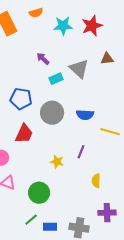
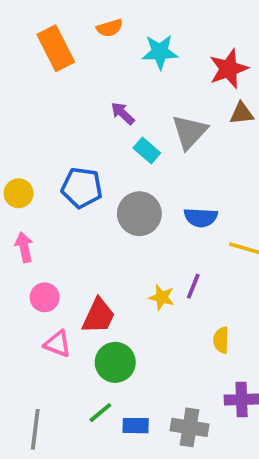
red star: (92, 26) -> (229, 69), moved
gray triangle: (79, 69) -> (190, 132), turned 30
cyan rectangle: (56, 79) -> (147, 151), turned 64
red trapezoid: (24, 134) -> (98, 316), moved
yellow star: (57, 162) -> (162, 297), moved

